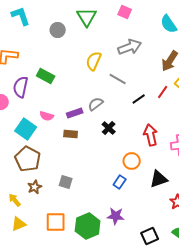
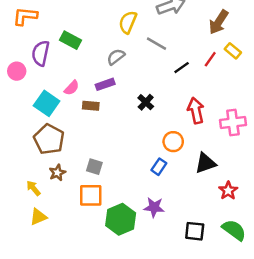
gray semicircle: (96, 104) -> (116, 57), moved
pink semicircle: (47, 116) -> (72, 88), turned -64
brown rectangle: (71, 134) -> (91, 106), moved
orange square: (56, 222) -> (91, 195), moved
black square: (150, 236) -> (195, 231), turned 30

